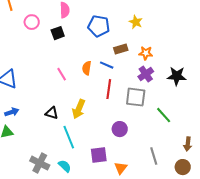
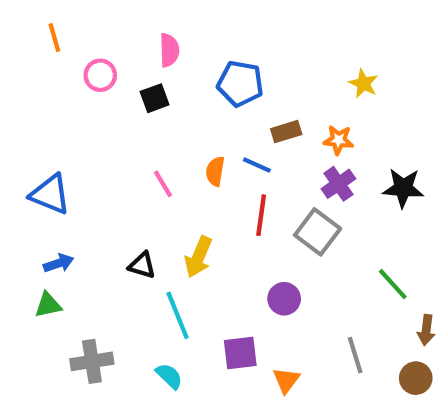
yellow star: (136, 22) -> (363, 84), moved
gray square: (136, 97) -> (318, 232), turned 30
green line: (164, 115) -> (393, 284), moved
gray cross: (40, 163) -> (92, 361), moved, turned -36

